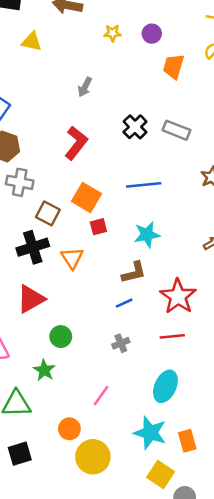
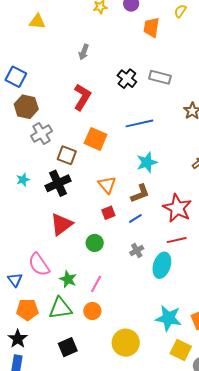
gray cross: (20, 182) -> (42, 133), turned -35
red square: (98, 227) -> (108, 213), moved
orange triangle: (72, 258) -> (107, 185), moved
green circle: (61, 337) -> (95, 243), moved
green star: (44, 370) -> (68, 279), moved
cyan ellipse: (165, 386) -> (162, 265), moved
pink line: (101, 396) -> (96, 284), moved
orange circle: (69, 429) -> (92, 311), moved

